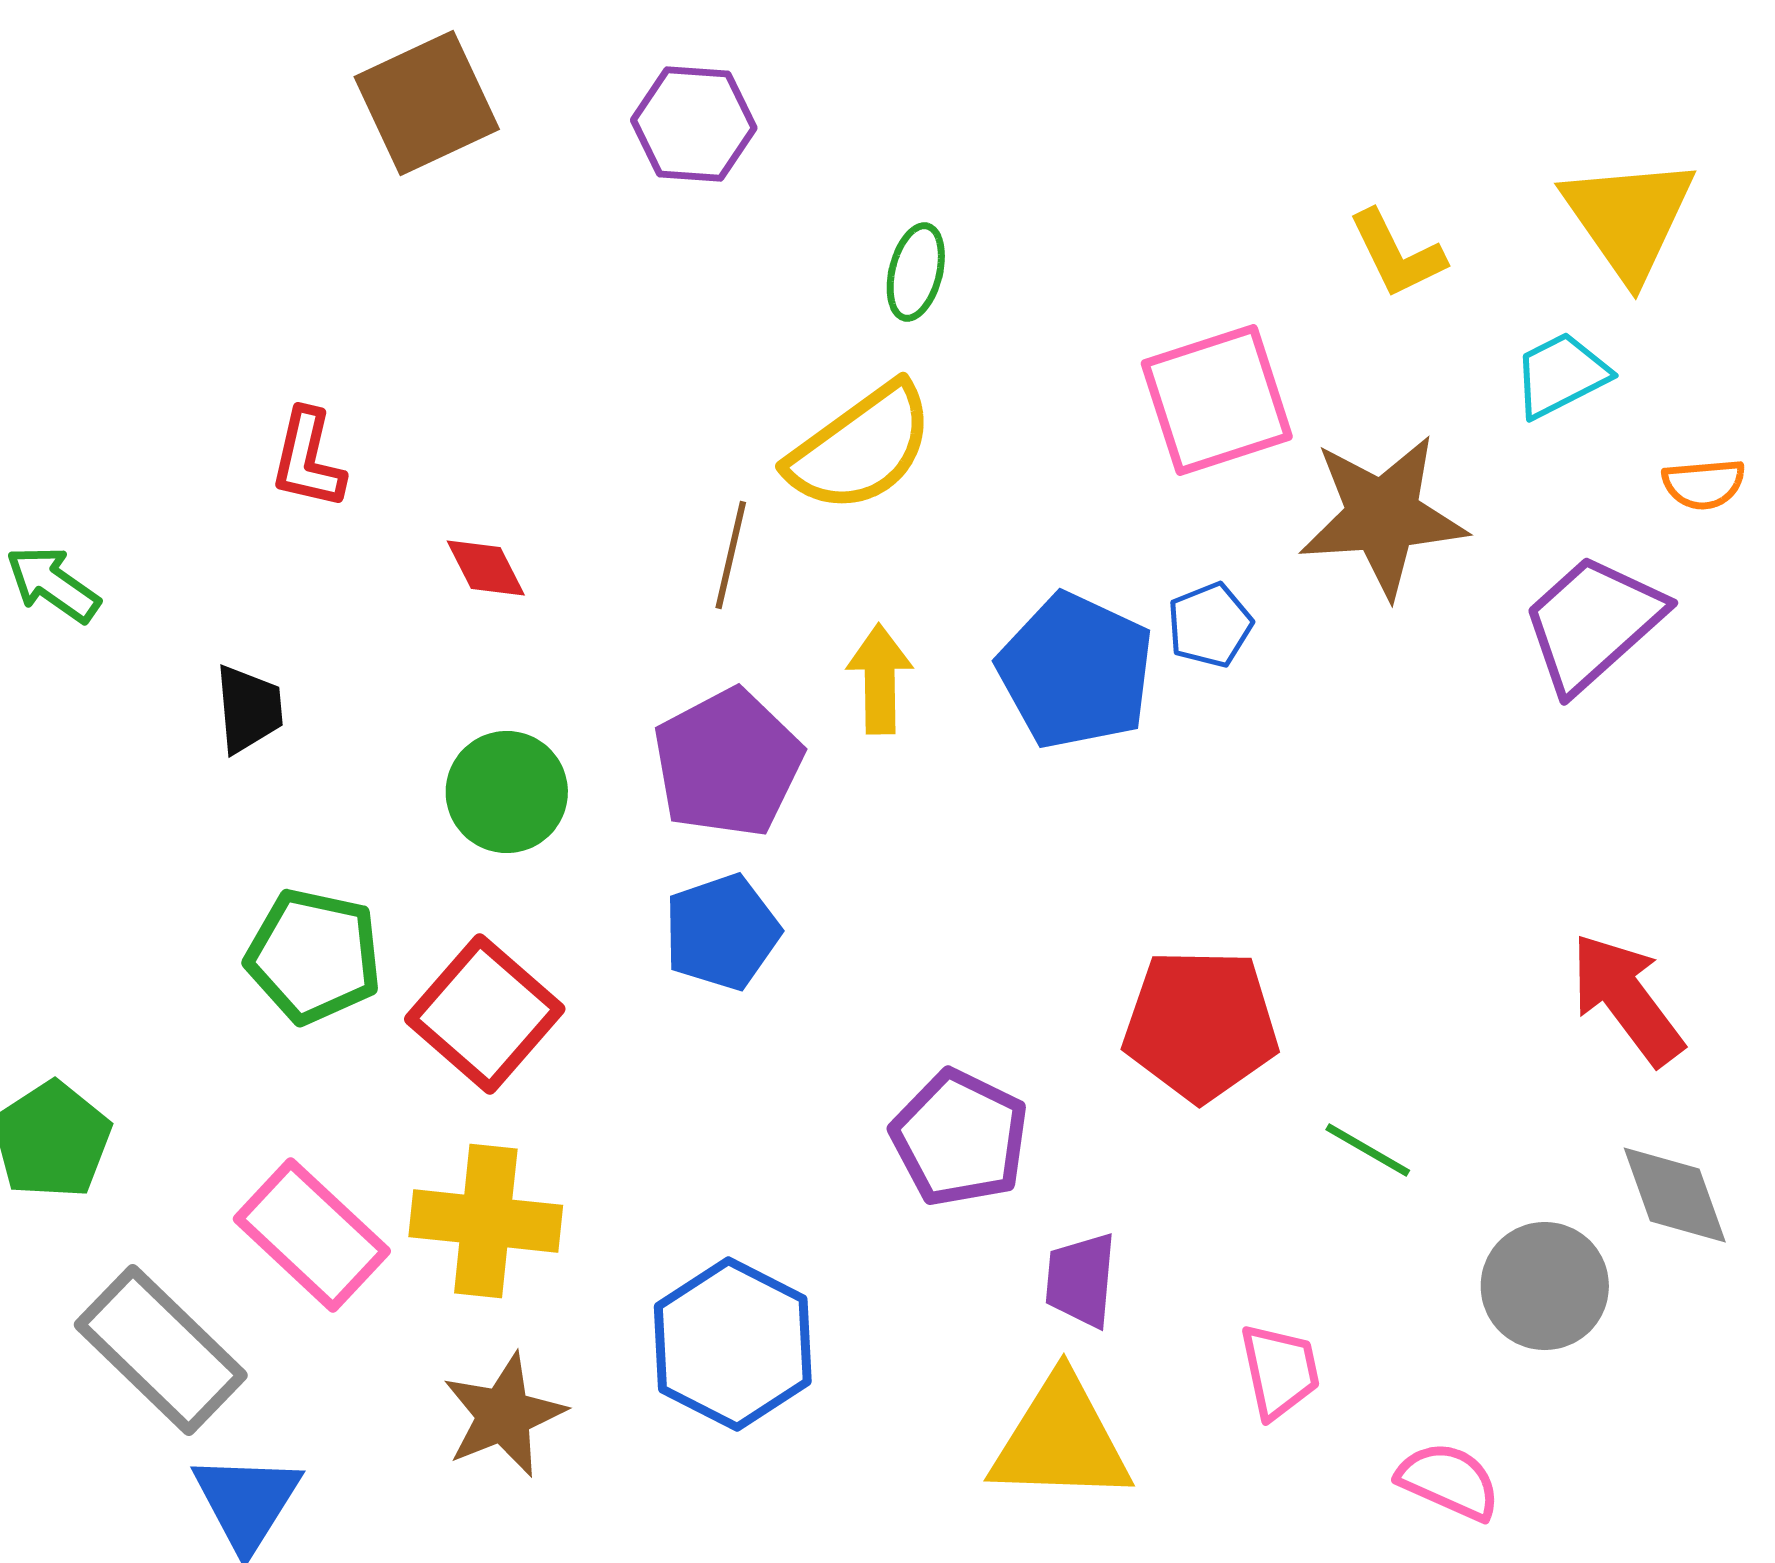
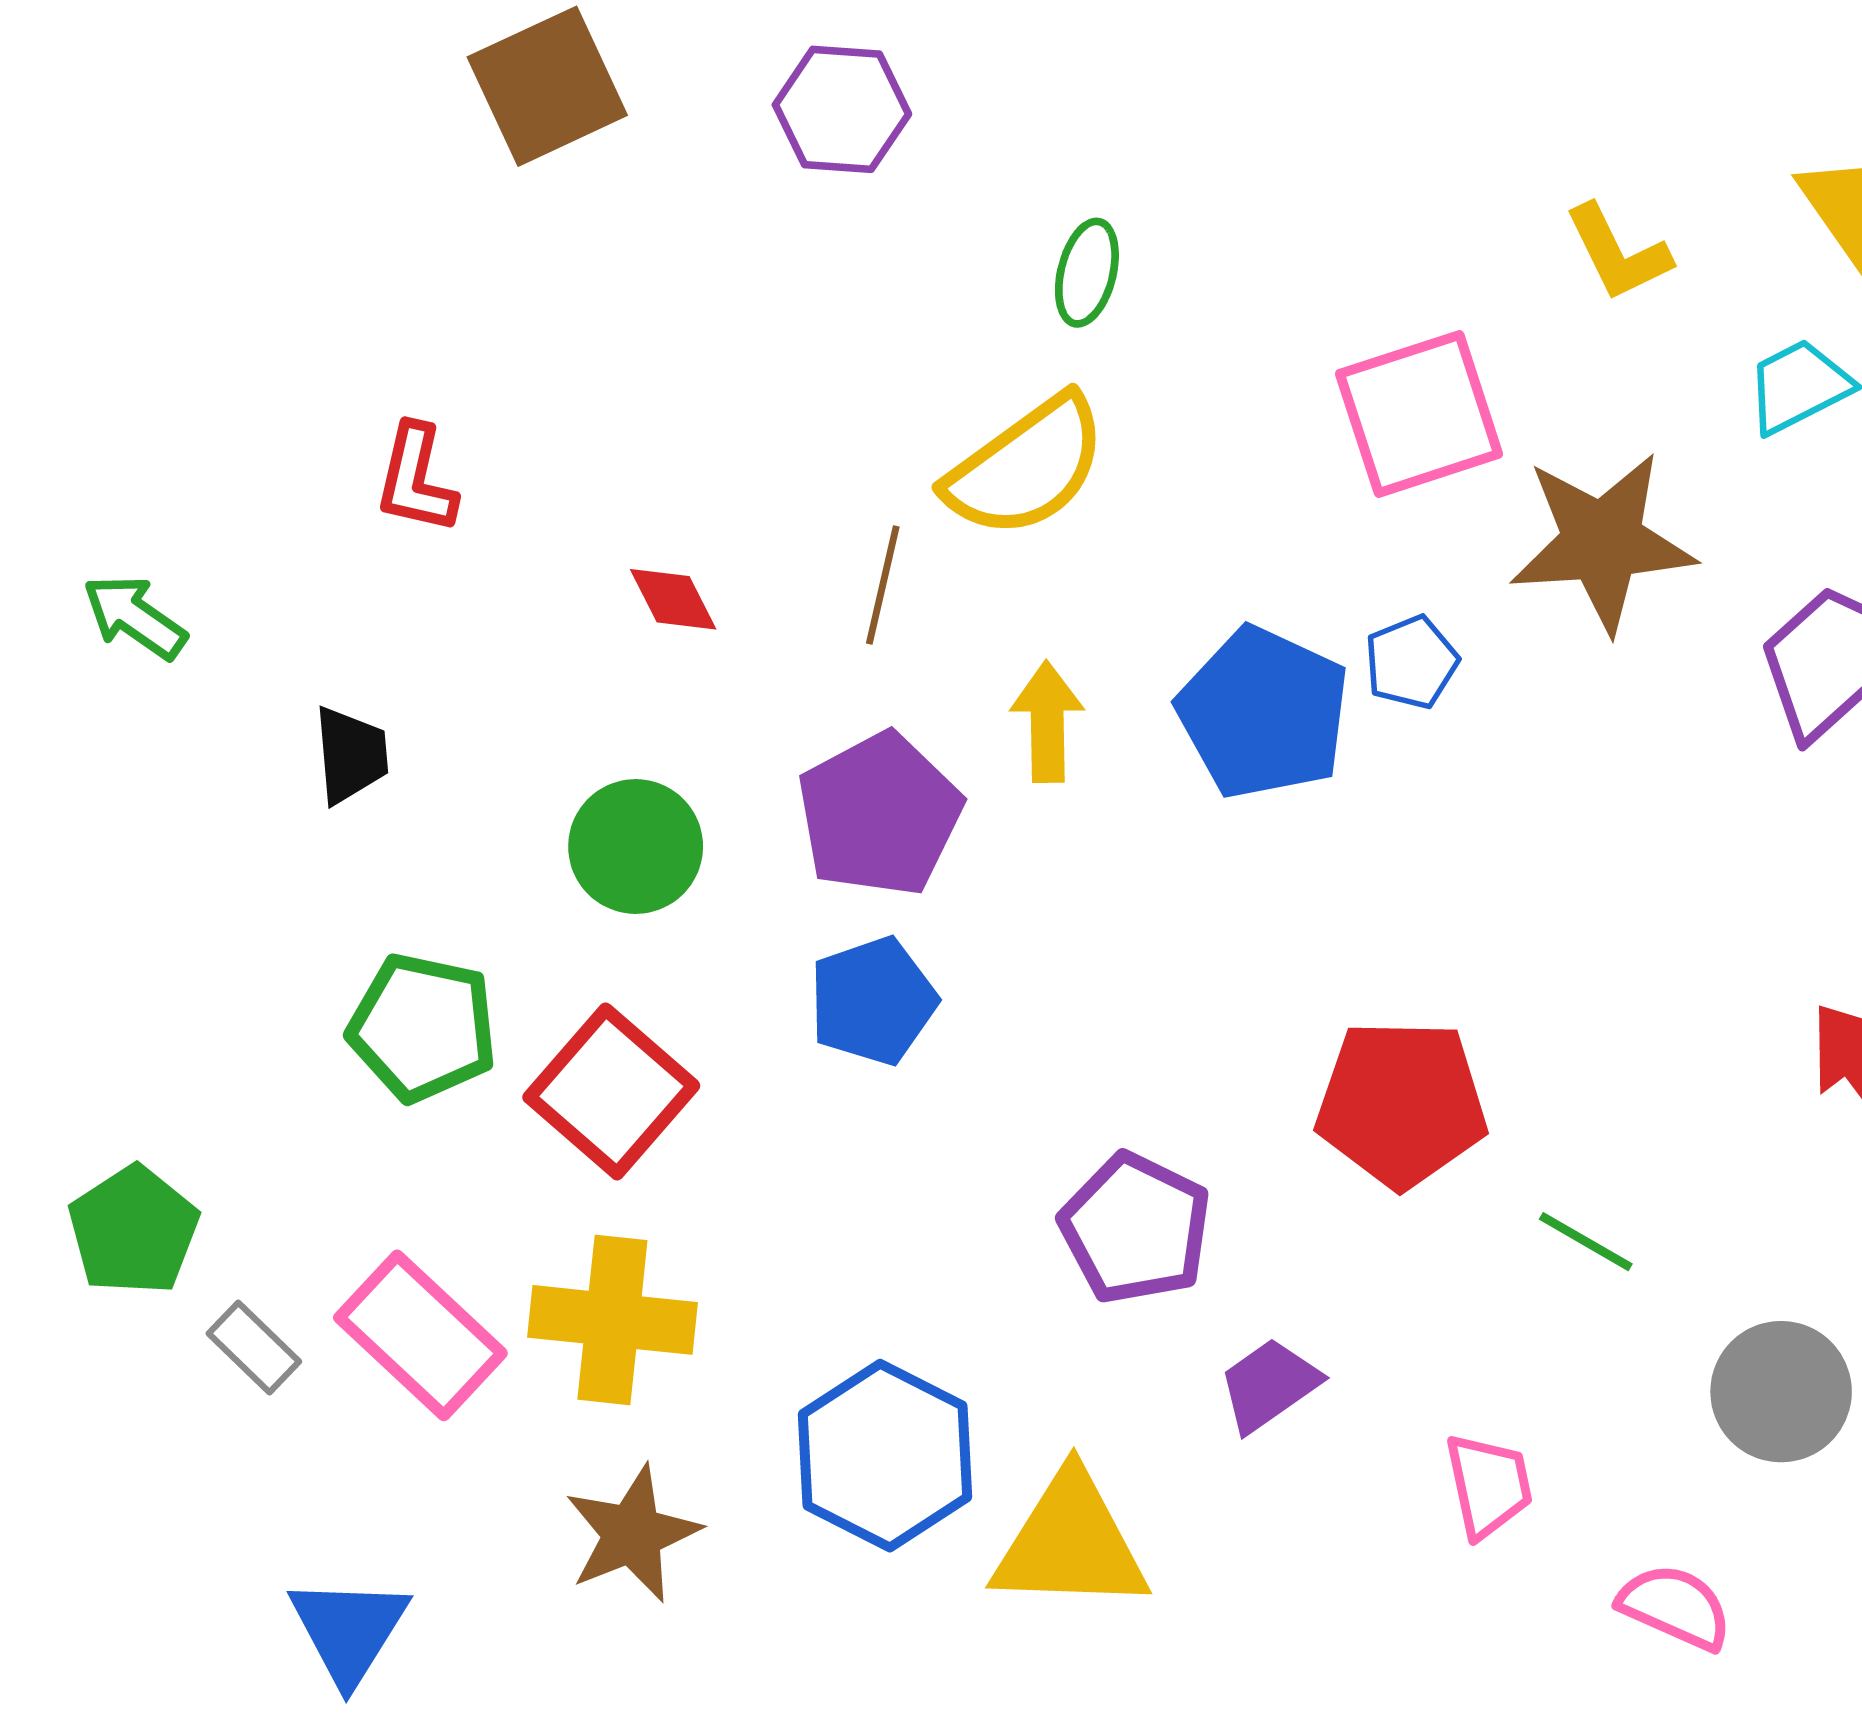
red diamond: (486, 568) -> (673, 599), moved
purple trapezoid: (1081, 1280) -> (1269, 1385), turned 50
gray rectangle: (161, 1350) -> (254, 1347), moved, size x0.5
yellow triangle: (1061, 1440) -> (1070, 1543), moved

